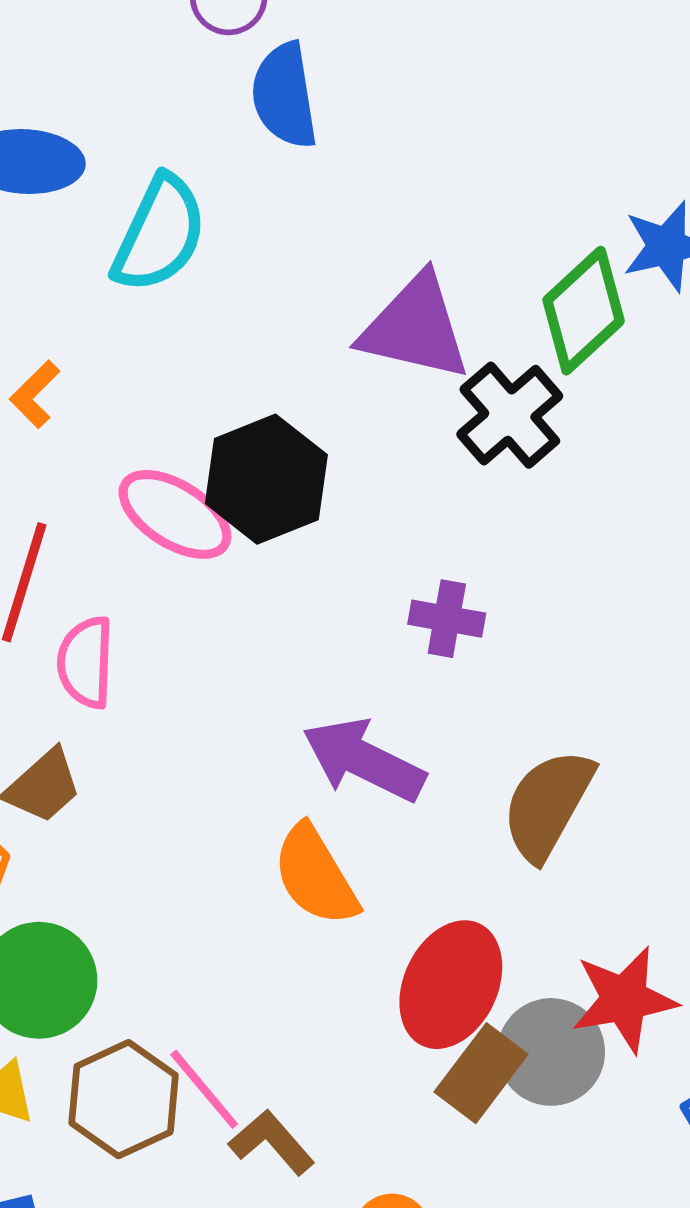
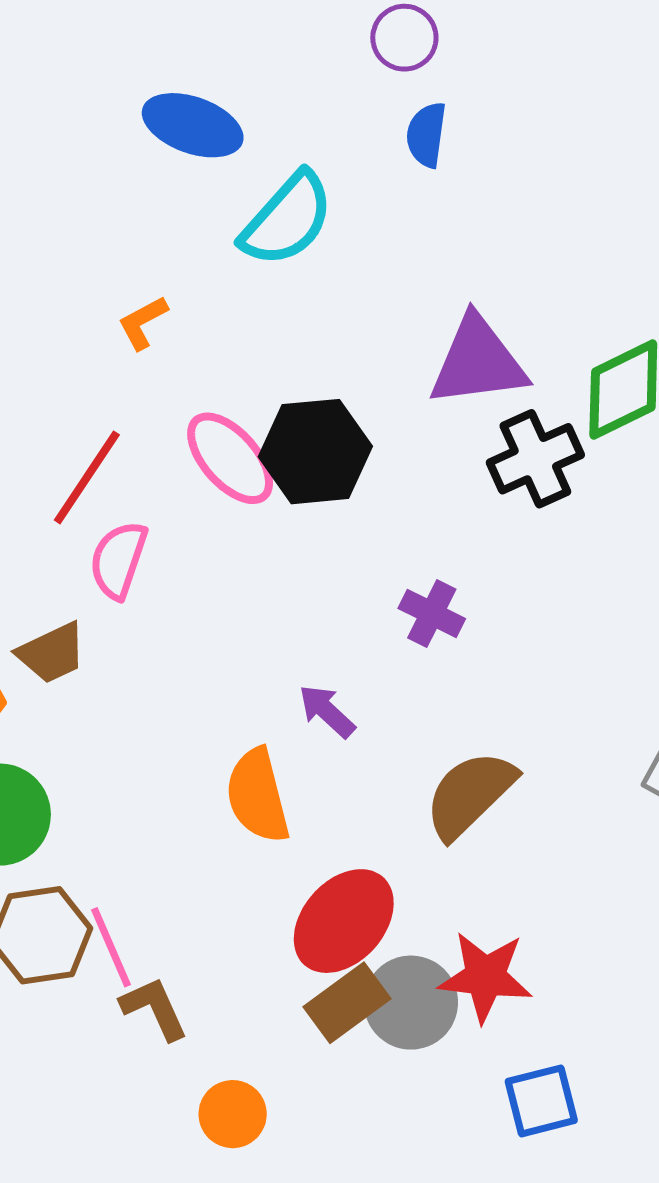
blue semicircle: (284, 96) -> (426, 135), size x0.7
purple triangle: (415, 327) -> (478, 362), turned -37
purple arrow: (364, 760) -> (327, 711), size x0.6

